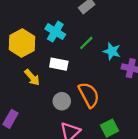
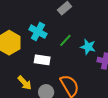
yellow arrow: (32, 77) -> (25, 83), moved

